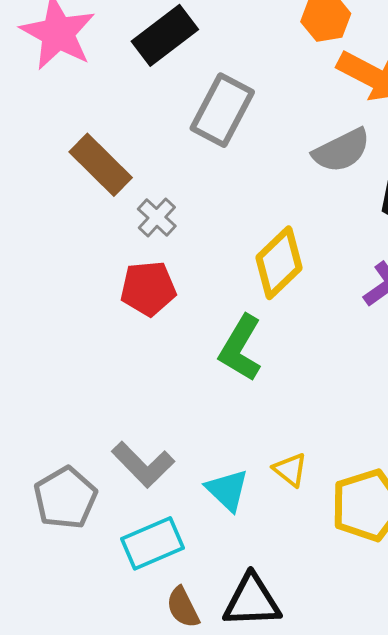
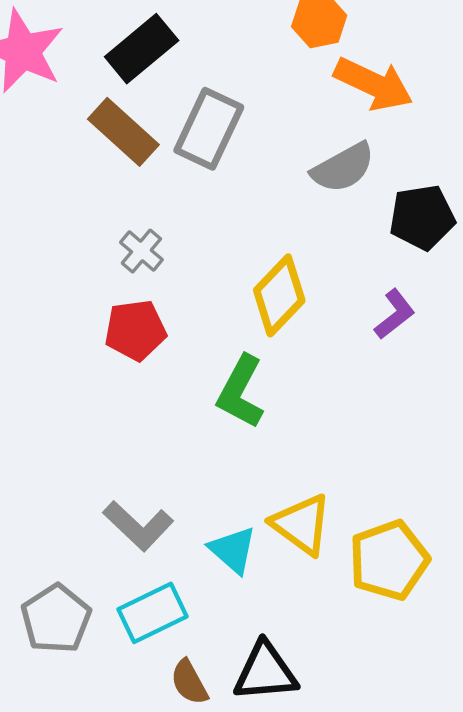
brown rectangle: (101, 165) -> (123, 132), moved
yellow triangle: (290, 470) -> (302, 524), size x1.6
gray pentagon: (65, 498) -> (56, 619), moved

